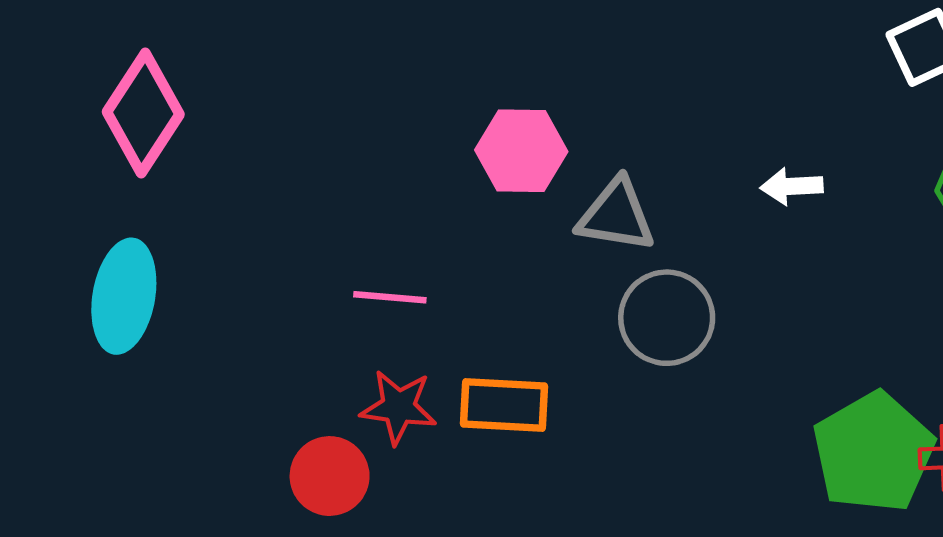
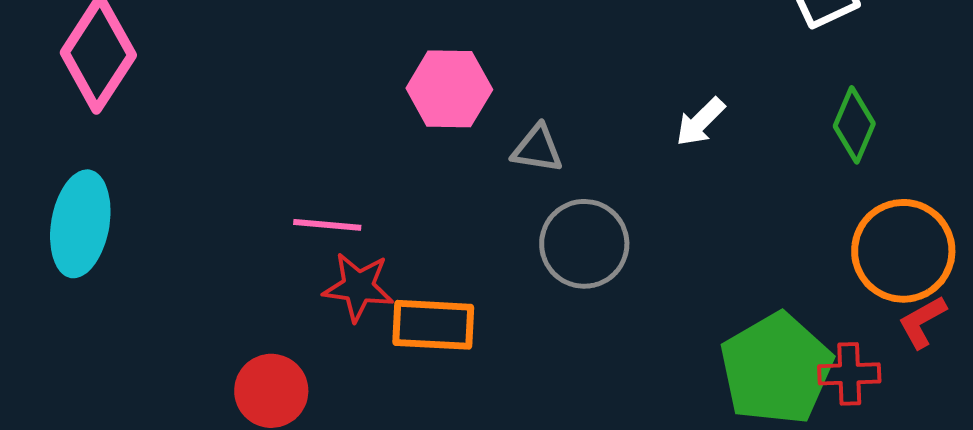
white arrow: (792, 186) -> (700, 122), turned -42
gray triangle: (616, 215) -> (537, 149), size x0.7
red star: (398, 407) -> (358, 287), moved

